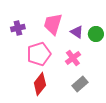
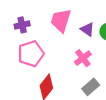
pink pentagon: (39, 54) -> (31, 54), moved

